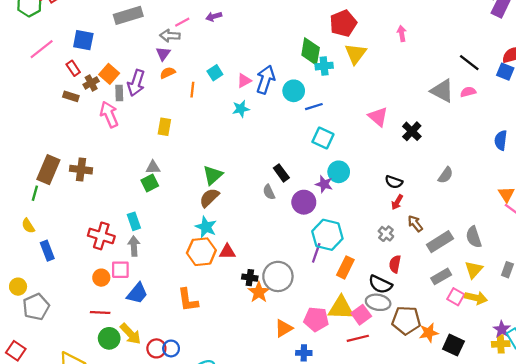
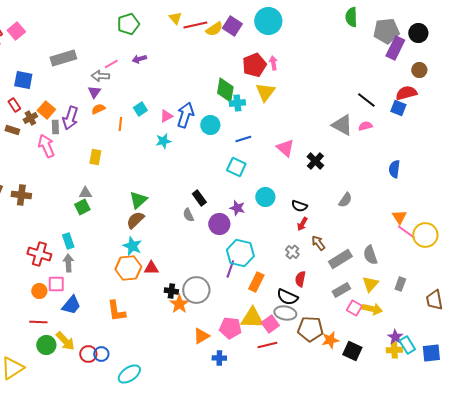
pink arrow: (402, 33) -> (273, 63), moved
blue line: (314, 107) -> (243, 139), moved
cyan circle: (339, 172) -> (265, 197), moved

